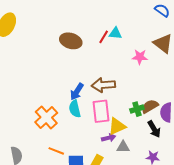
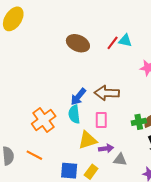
pink rectangle: (101, 111) -> (101, 120), size x0.7
yellow triangle: (117, 126) -> (88, 140), moved
orange line: (56, 151) -> (34, 155), moved

